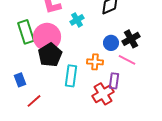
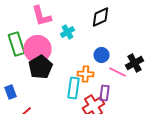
black cross: (131, 39) -> (134, 63), moved
cyan rectangle: (71, 76) -> (73, 88), moved

